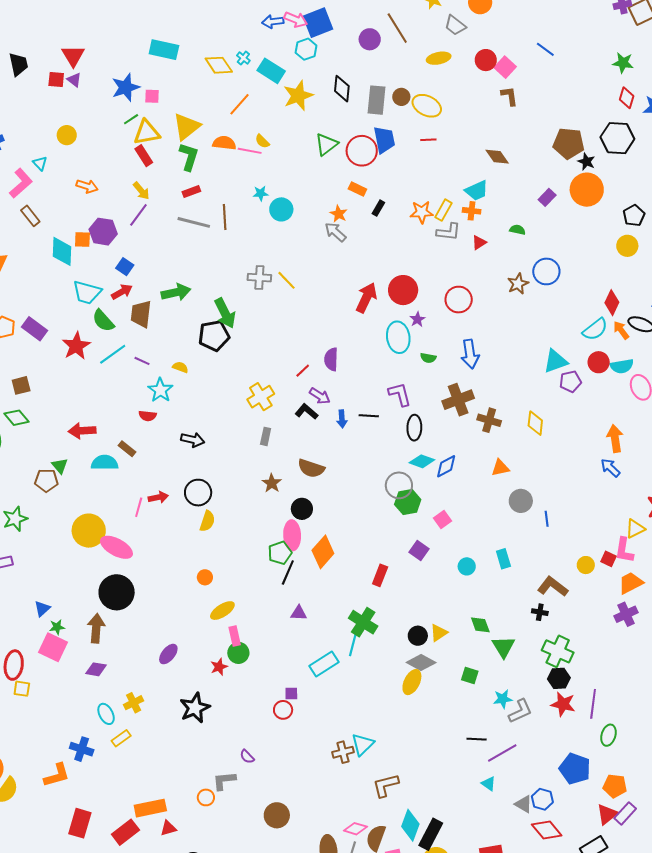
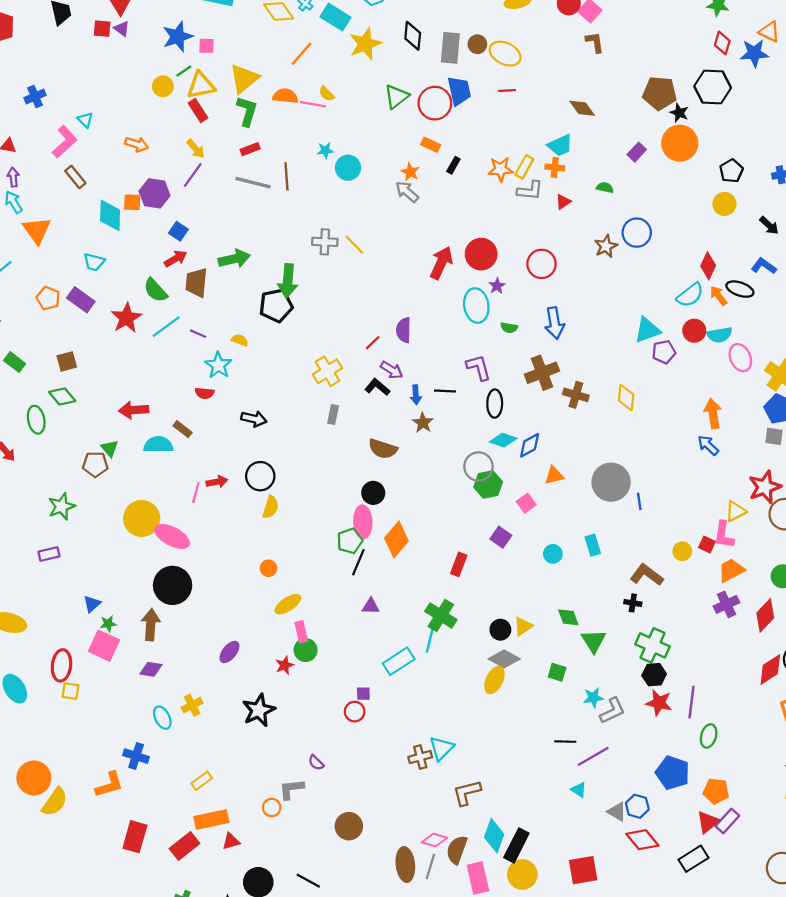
yellow circle: (67, 135) -> (163, 86), moved
cyan trapezoid: (87, 292) -> (94, 262), moved, size x0.7
green arrow: (225, 313) -> (288, 281), turned 32
orange triangle: (500, 468) -> (554, 475), moved
brown star: (272, 483) -> (423, 423), moved
gray circle: (521, 501) -> (611, 482), size x1.5
yellow rectangle: (121, 738) -> (202, 781), moved

